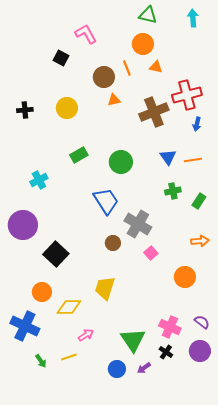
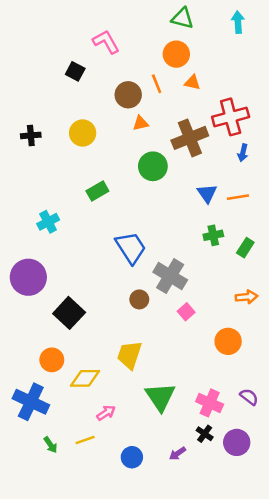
green circle: (121, 162) -> (153, 166), moved
green triangle: (133, 340) -> (160, 397), moved
purple circle: (200, 351) -> (237, 442), moved
blue circle: (117, 369) -> (132, 457), moved

